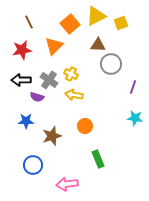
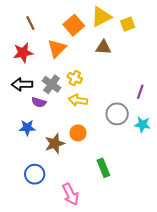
gray circle: (111, 64) -> (117, 114), moved
orange circle: (85, 126) -> (78, 133), moved
pink arrow: (67, 184) -> (71, 194), turned -110

